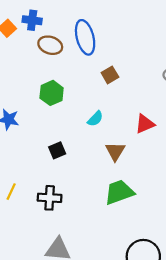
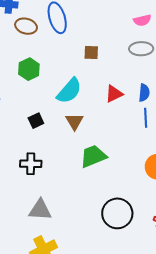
brown square: (110, 75) -> (91, 53), moved, turned 35
cyan semicircle: (95, 119) -> (69, 91), size x1.8
brown triangle: (115, 151) -> (74, 121), moved

